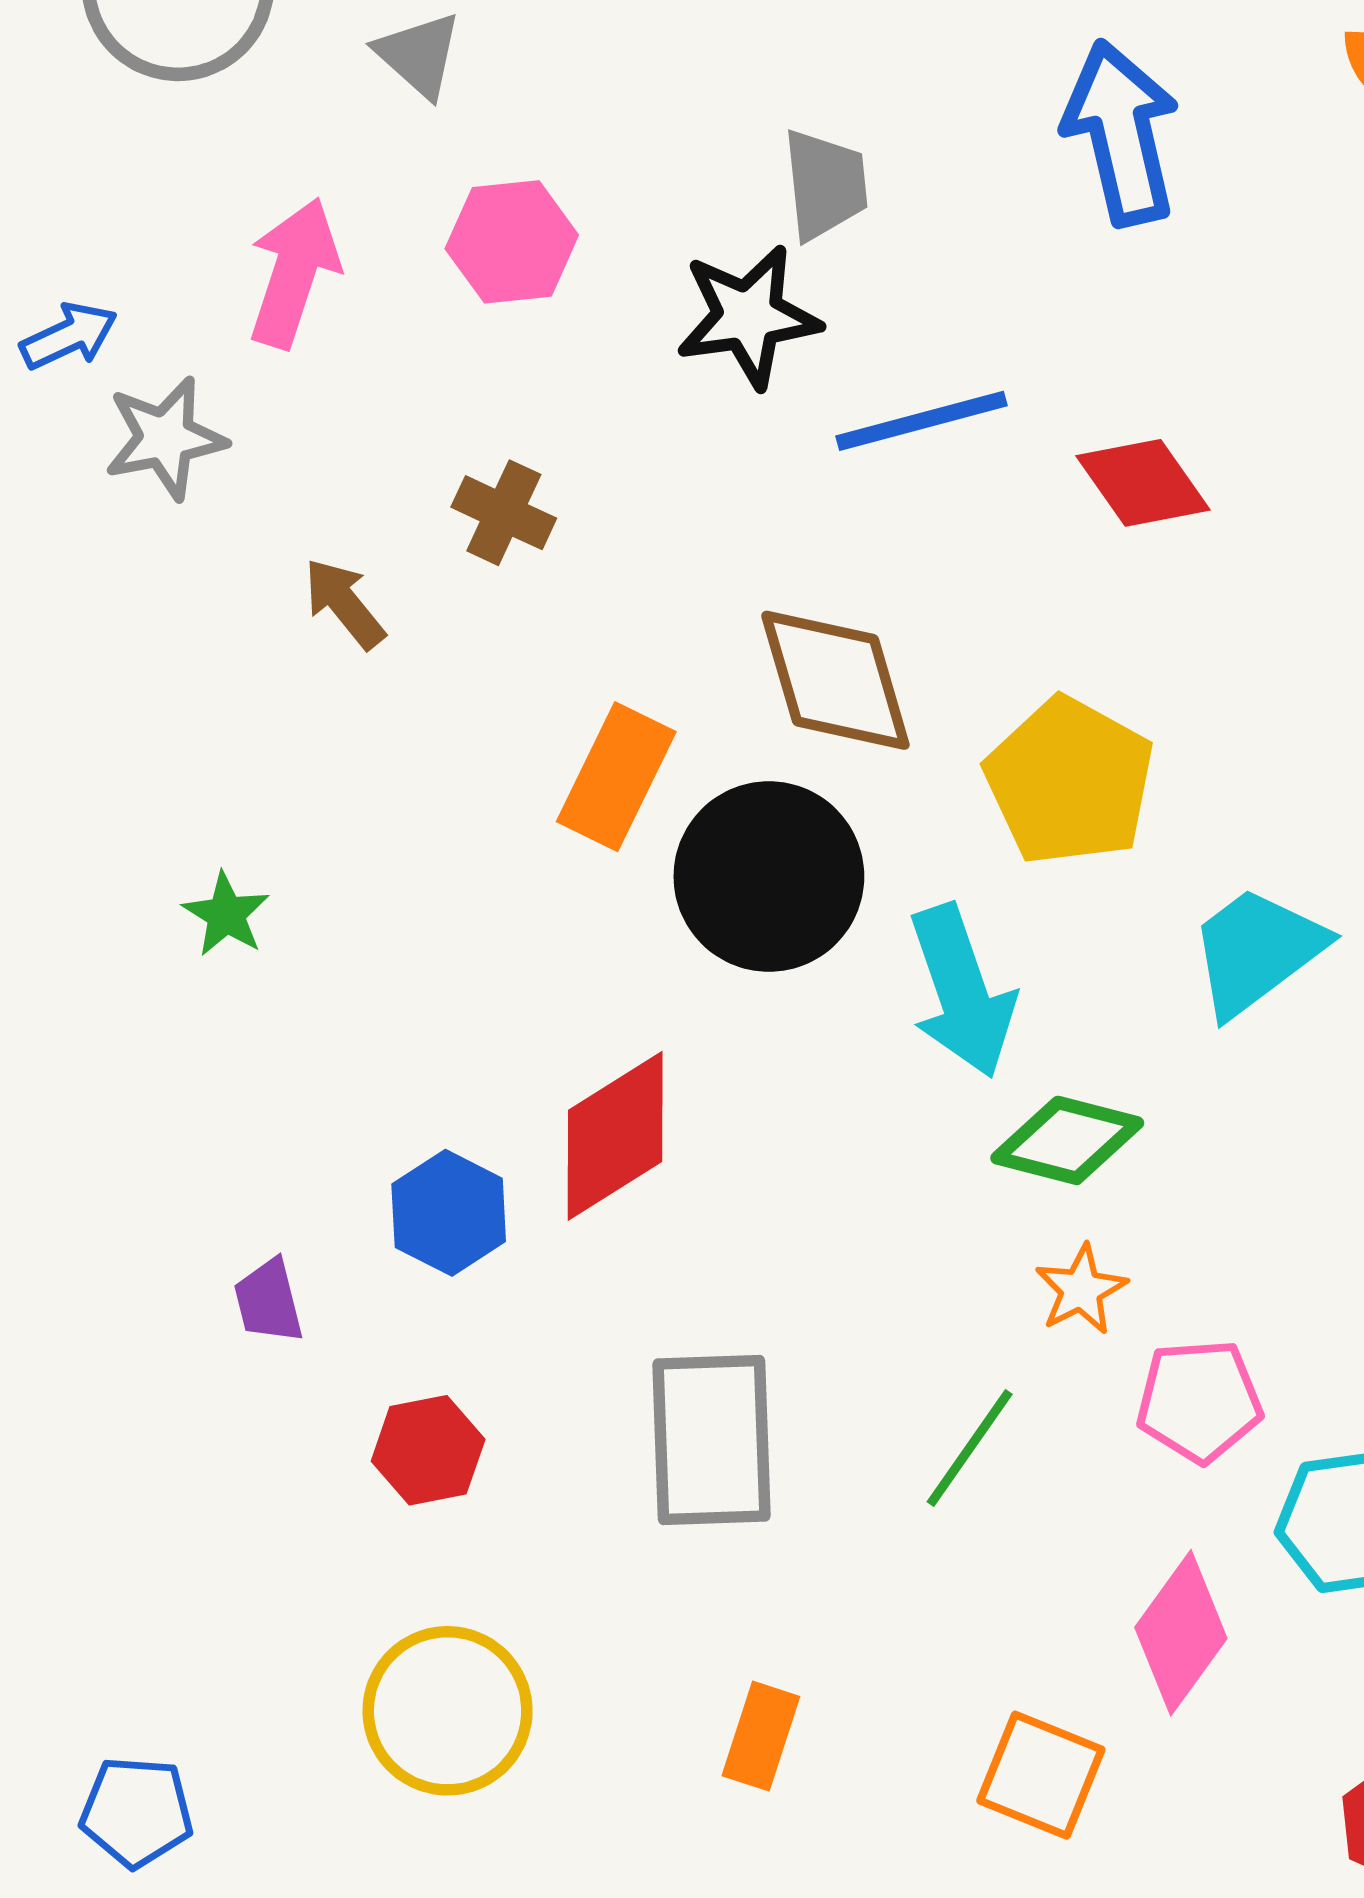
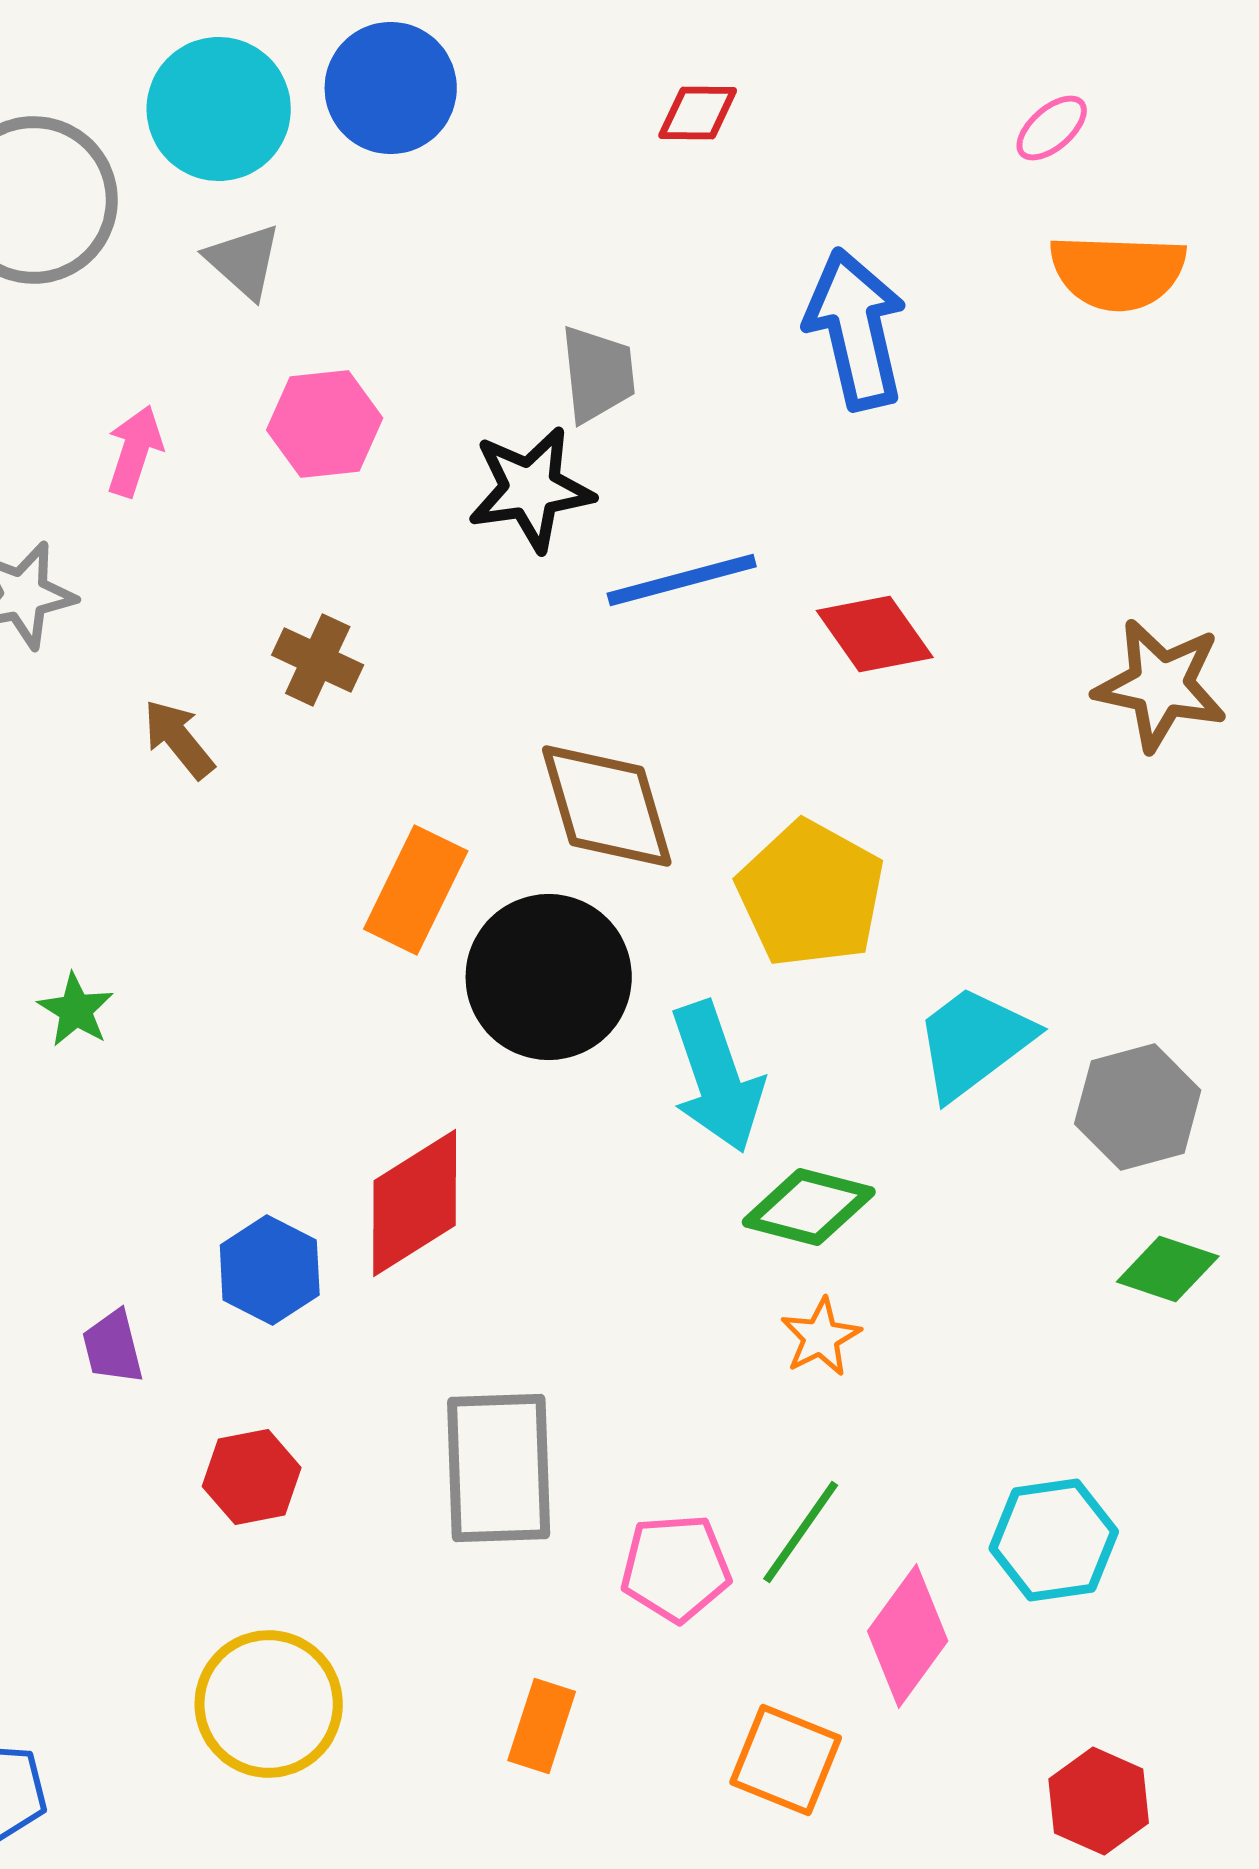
pink arrow: (294, 273) -> (135, 451), size x0.7
pink pentagon: (1199, 1401) -> (676, 1568), moved
green line: (970, 1448) -> (801, 1532), moved

